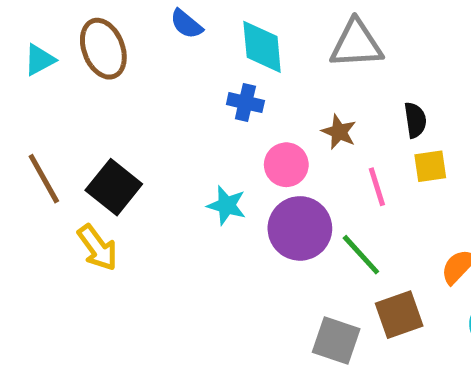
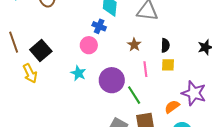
pink circle: (286, 165) -> (89, 45), moved
cyan star: (227, 205) -> (78, 73), moved

